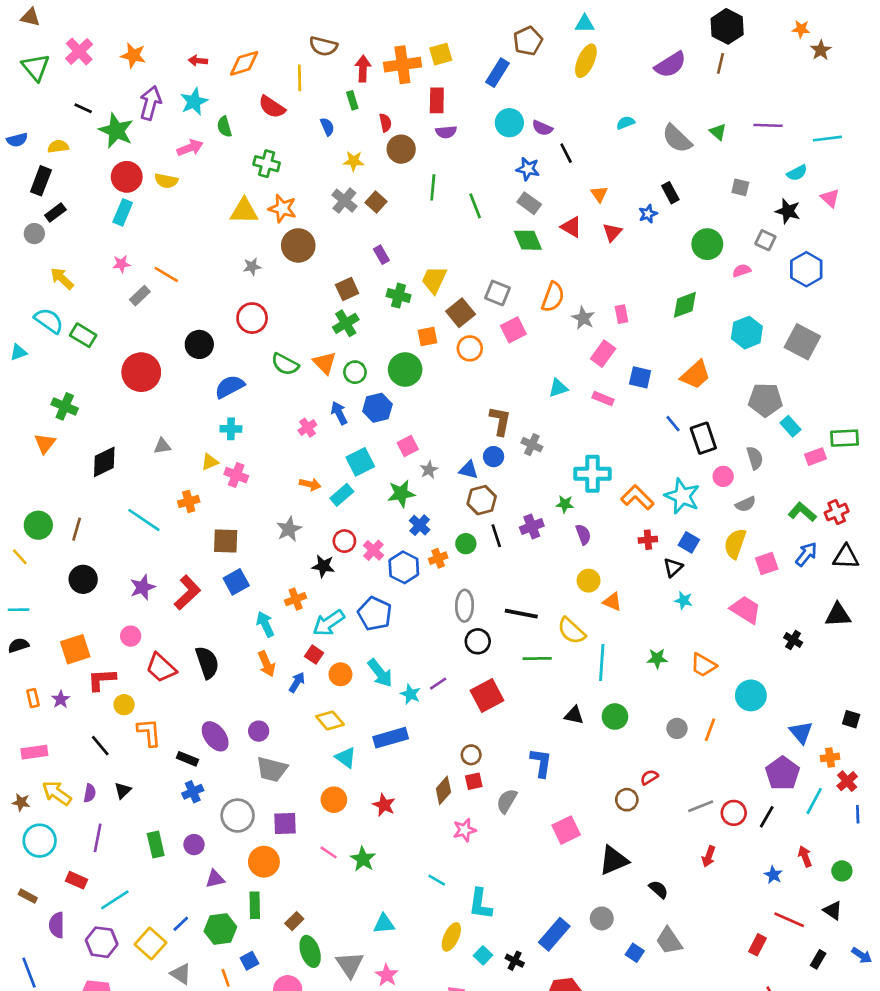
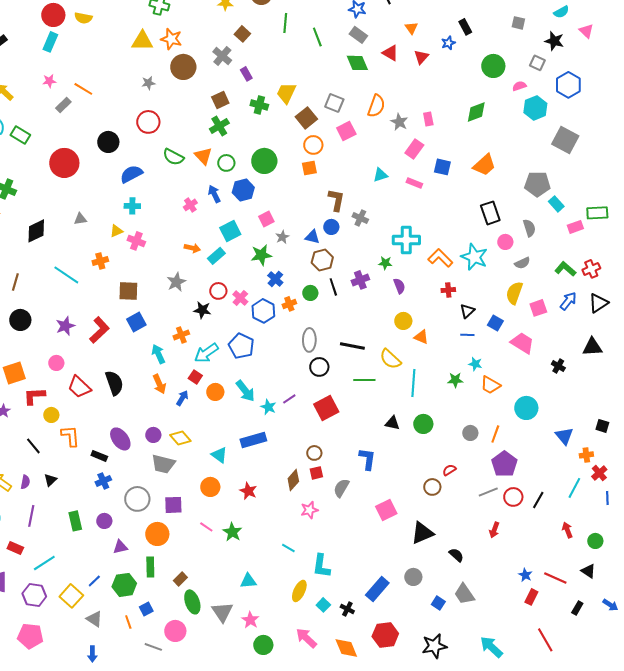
gray cross: (344, 201) -> (222, 56), moved
cyan hexagon: (747, 333) -> (535, 108), moved
orange square: (428, 337) -> (309, 168), moved
blue line: (673, 424) -> (467, 335), moved, turned -48
blue square: (689, 542) -> (495, 323), moved
black triangle: (846, 557) -> (598, 303), turned -35
cyan star: (684, 600) -> (475, 364), moved
yellow diamond: (330, 721) -> (180, 438), moved
purple pentagon: (783, 773) -> (504, 464), moved
blue star: (773, 875) -> (525, 575), moved

